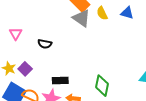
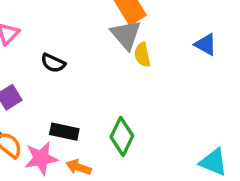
yellow semicircle: (102, 13) -> (142, 55), moved
green diamond: (102, 86) -> (122, 136), moved

